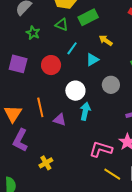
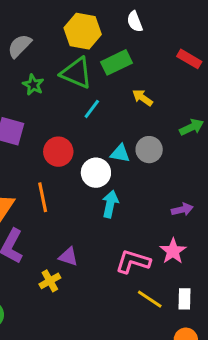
green triangle: (62, 25) -> (76, 73), size x1.6
cyan triangle: (92, 60) -> (120, 153), moved, turned 40
red circle: (51, 65) -> (58, 152), moved
gray circle: (111, 85) -> (149, 150), moved
purple triangle: (60, 120) -> (68, 257), moved

